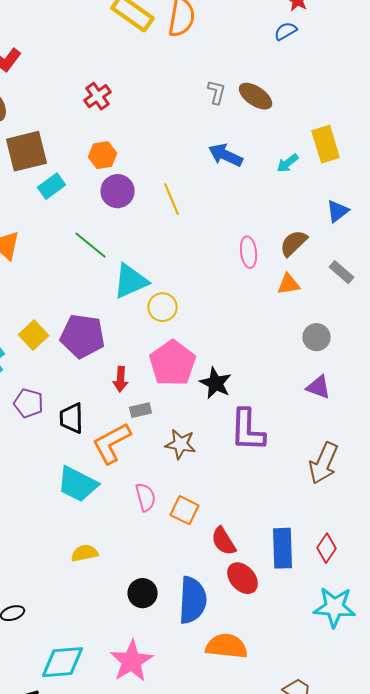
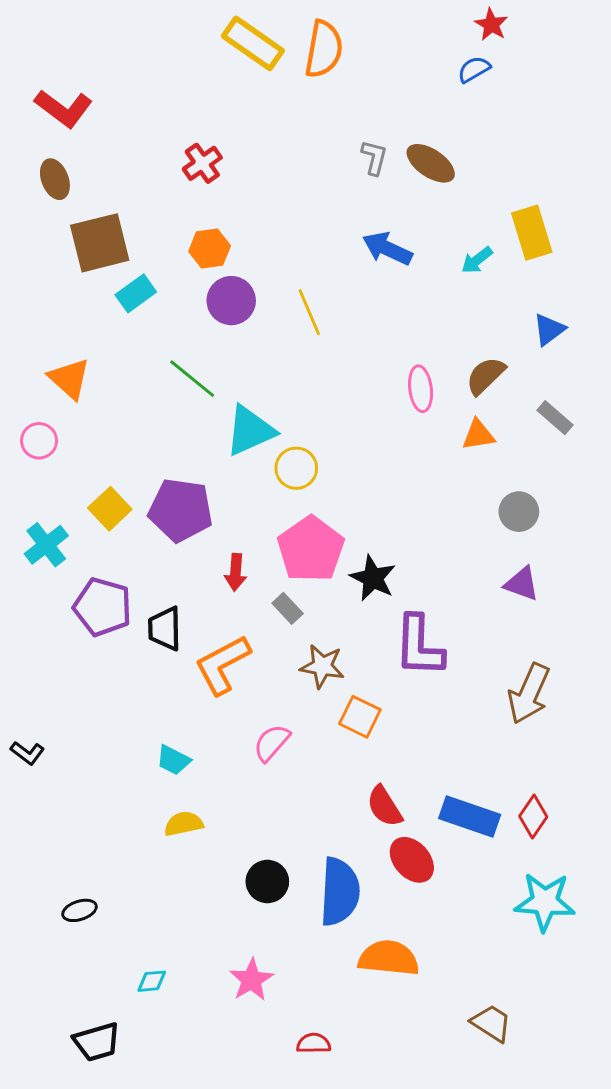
purple pentagon: (29, 403) -> (103, 607), size x1.4
gray rectangle: (141, 410) -> (288, 608), moved, turned 60
cyan trapezoid: (78, 484) -> (173, 760), moved, size x0.6
pink semicircle: (146, 497) -> (272, 743), turned -124
orange square: (185, 510) -> (360, 717), moved
blue rectangle: (283, 548) -> (470, 816), turned -69
pink star: (132, 661) -> (251, 980), size x0.7
cyan diamond: (63, 662) -> (152, 981), size x0.5

